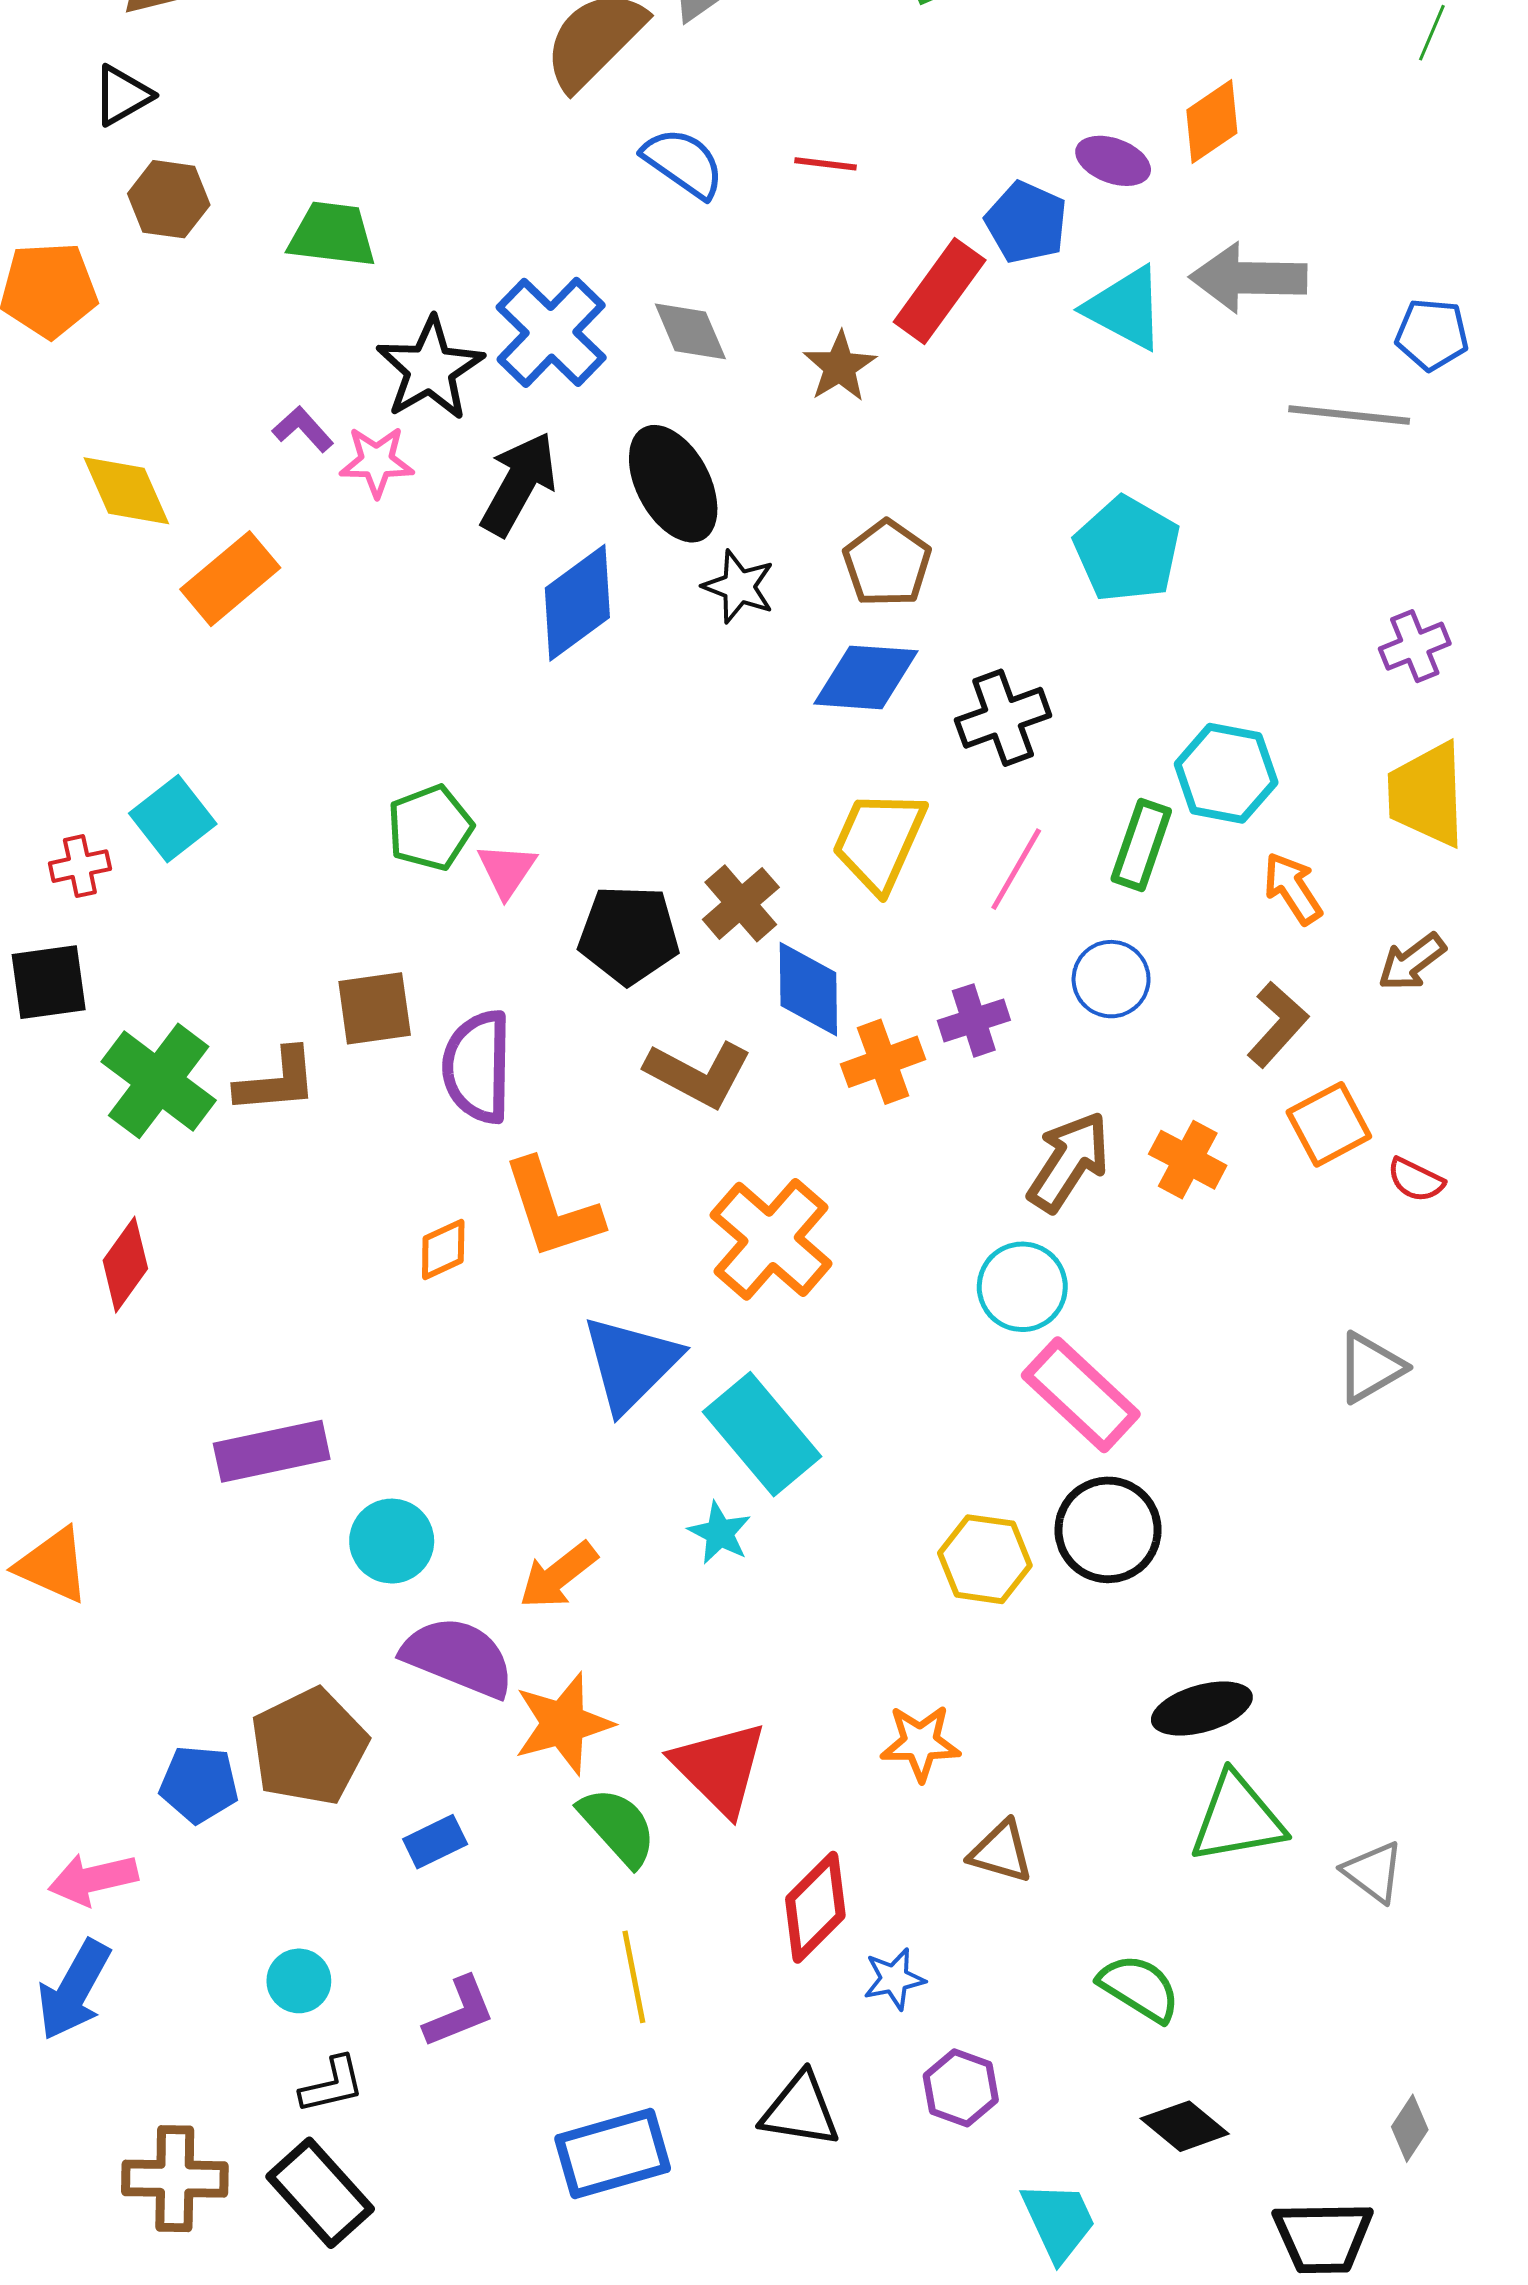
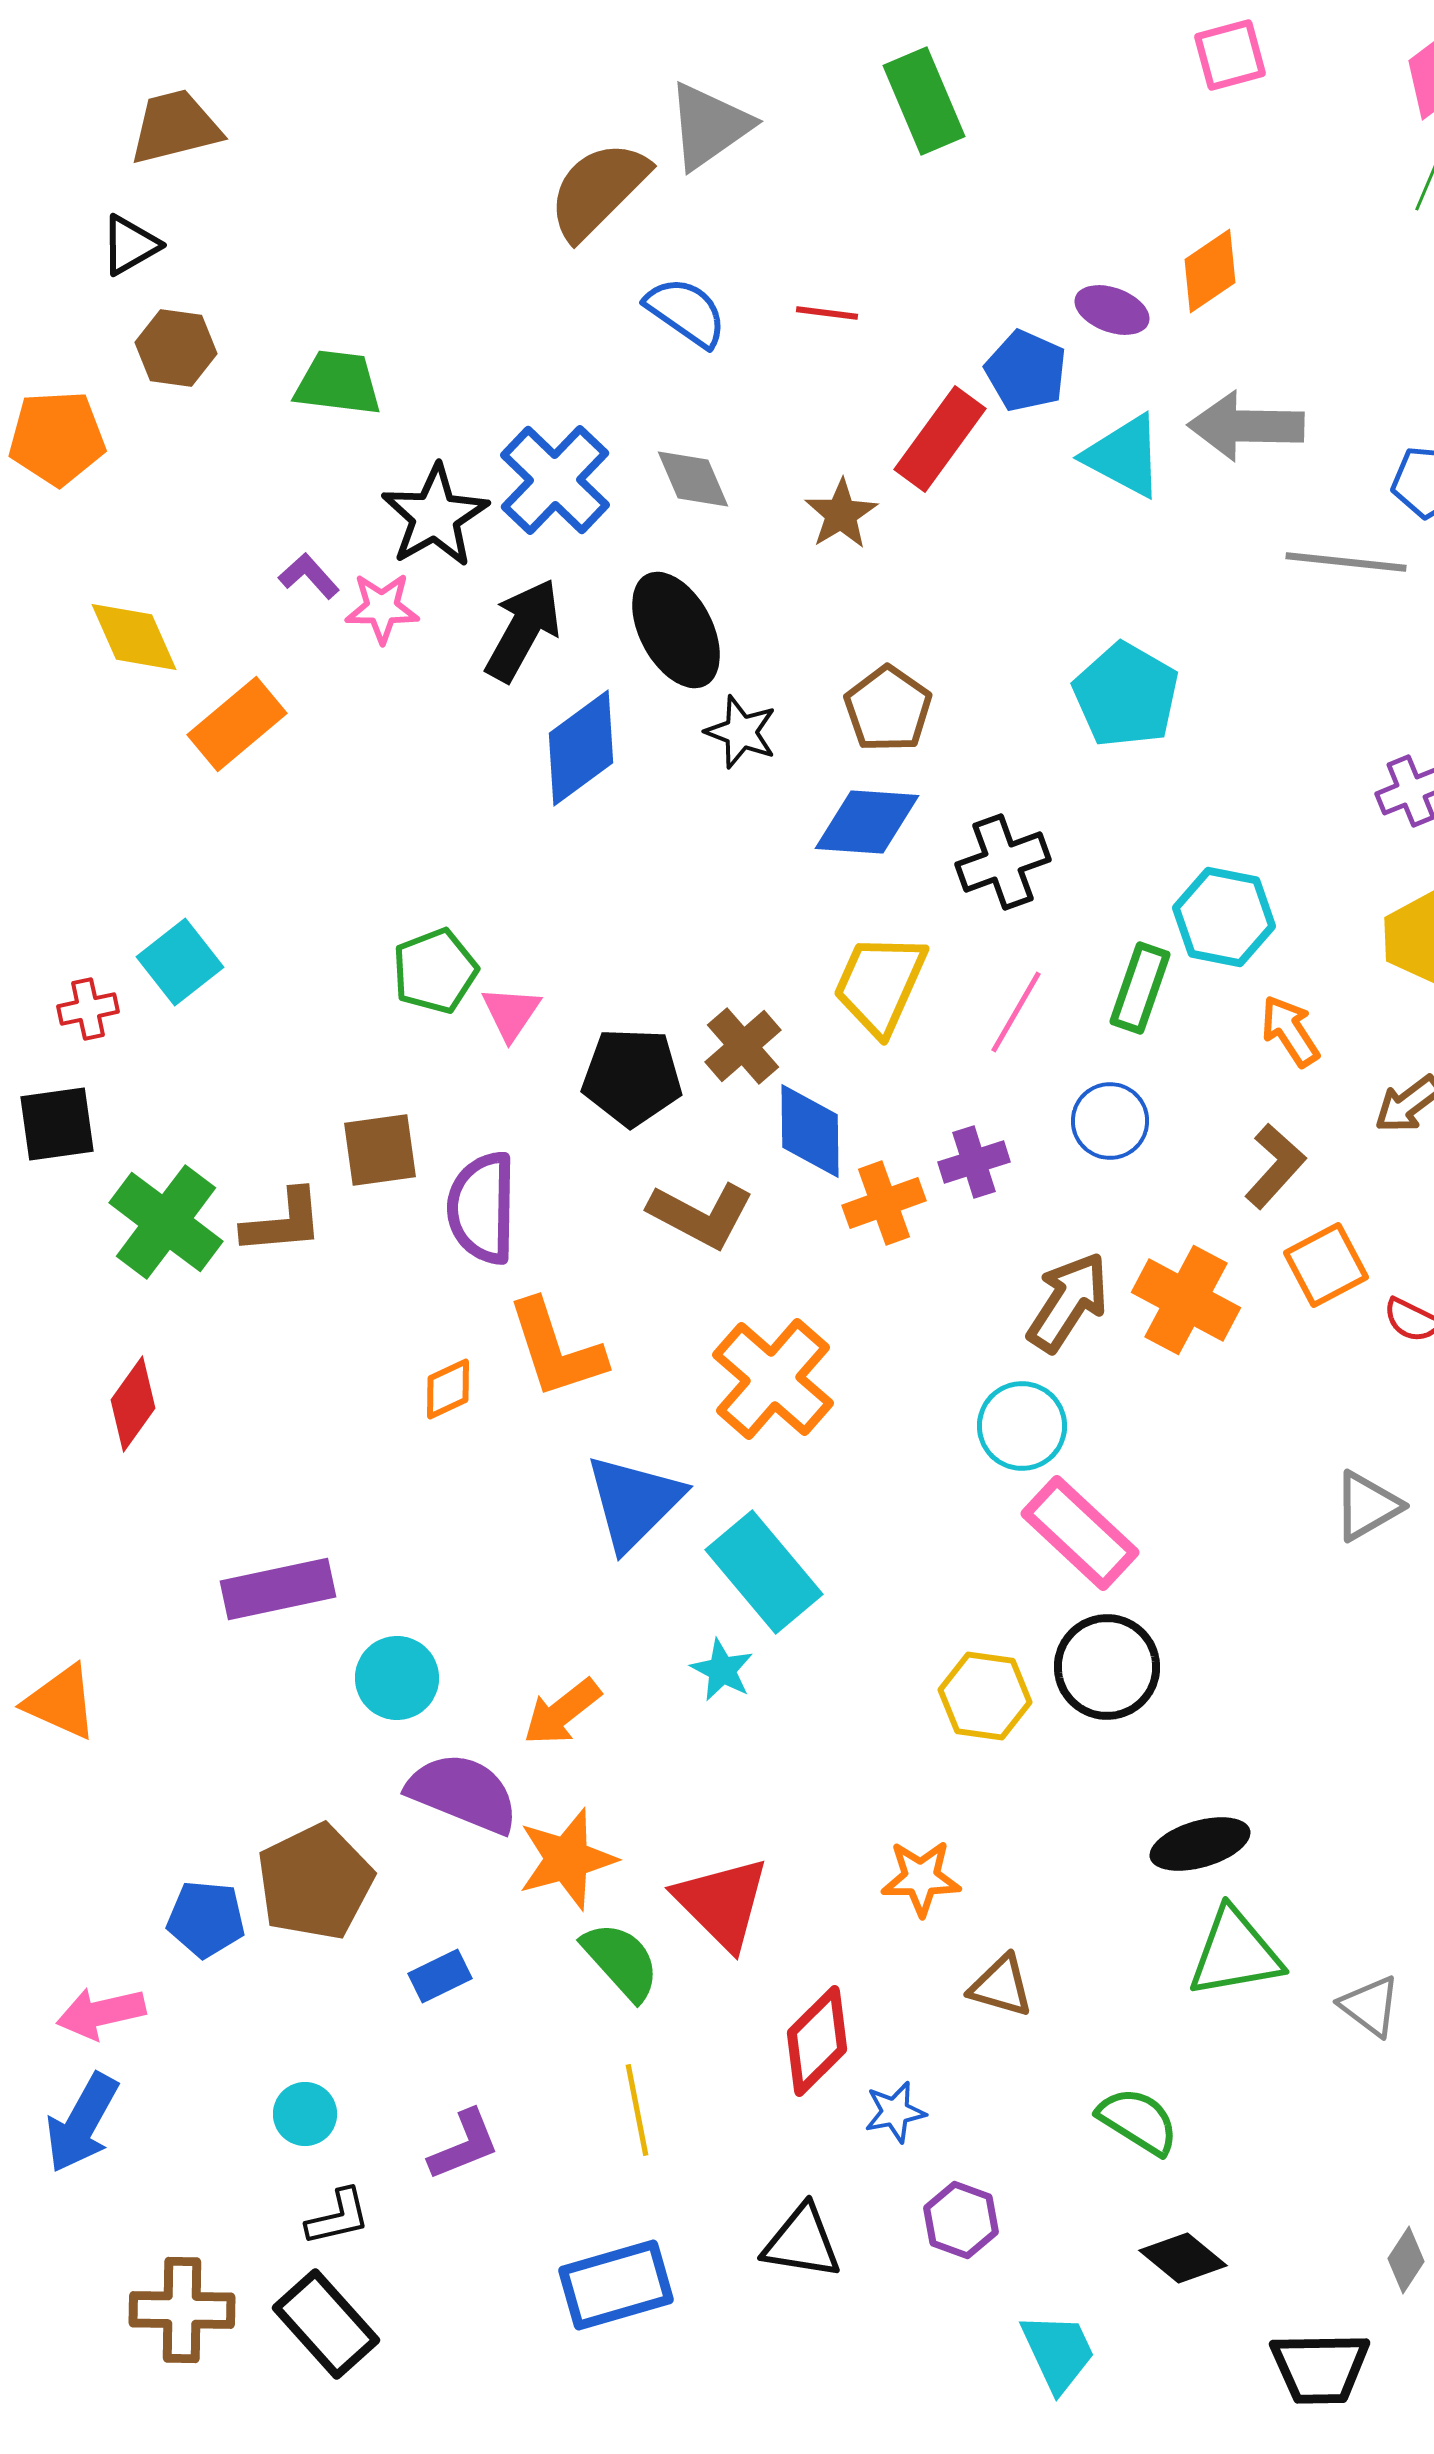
orange cross: (1188, 1160) -> (1186, 1300), size x1.4

